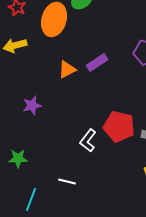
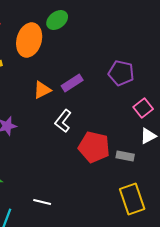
white L-shape: (88, 140) -> (63, 121), moved

